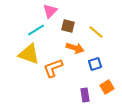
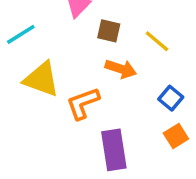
cyan line: (36, 30) -> (21, 34), moved
blue square: (95, 64) -> (171, 98), moved, turned -32
purple rectangle: (85, 95) -> (114, 150), moved, size x1.6

